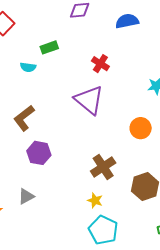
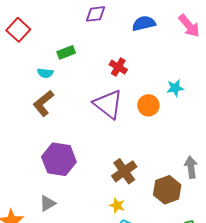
brown L-shape: (24, 118) -> (43, 103), moved
orange circle: (141, 128) -> (148, 105), moved
purple hexagon: (39, 153) -> (59, 159), size x1.4

